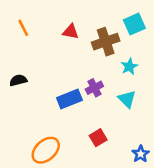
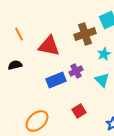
orange line: (23, 28) -> (19, 34), moved
red triangle: (71, 32) -> (49, 46), moved, size x1.6

